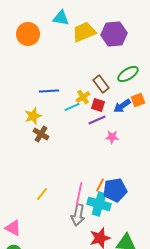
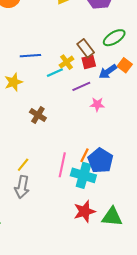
orange square: (138, 100) -> (125, 65), turned -32
red square: (98, 105) -> (89, 62), moved, turned -32
brown cross: (41, 134) -> (38, 115), moved
blue pentagon: (115, 190) -> (100, 161), turned -30
gray arrow: (78, 215) -> (22, 187), moved

